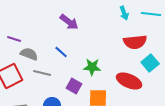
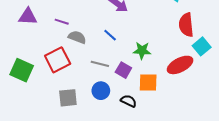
red semicircle: (135, 42) -> (186, 25), turned 90
gray line: (42, 73) -> (100, 64), moved
red ellipse: (129, 81) -> (180, 65), turned -50

